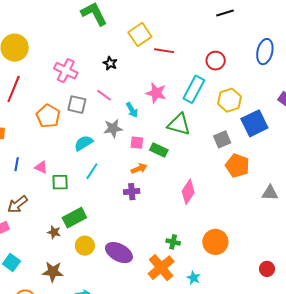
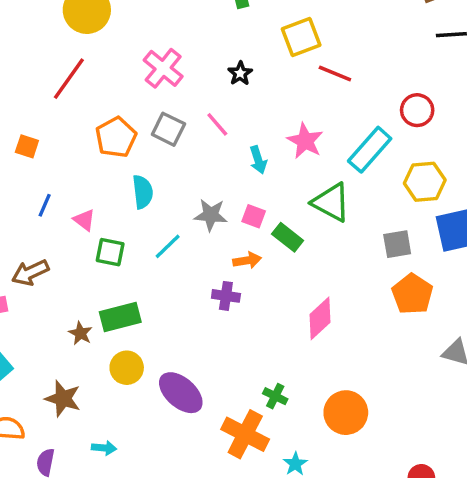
gray star: (113, 128) -> (211, 215), moved
cyan semicircle: (84, 143) -> (143, 192), moved, turned 102
orange cross: (161, 268) -> (245, 434), turned -36

